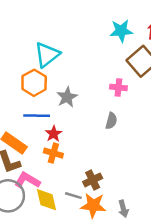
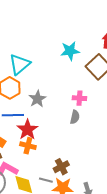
cyan star: (121, 31) -> (70, 51), moved
pink cross: (118, 87) -> (79, 98), moved
red star: (54, 134) -> (27, 130), size x1.5

